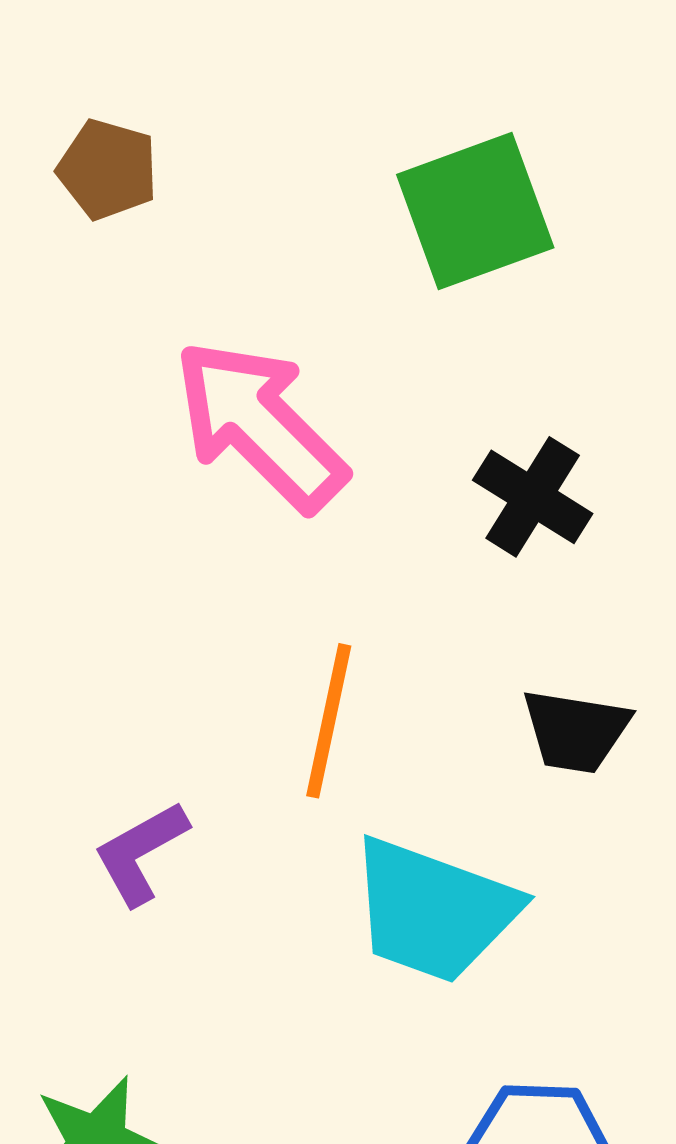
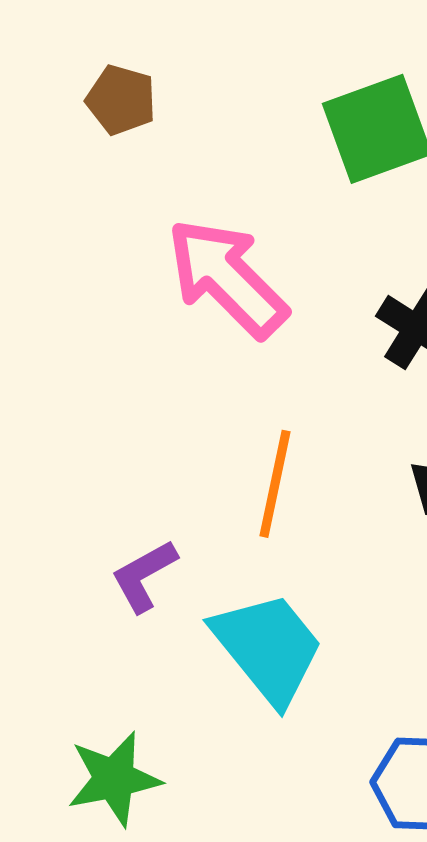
cyan trapezoid: (434, 910) -> (268, 648), moved, turned -149

